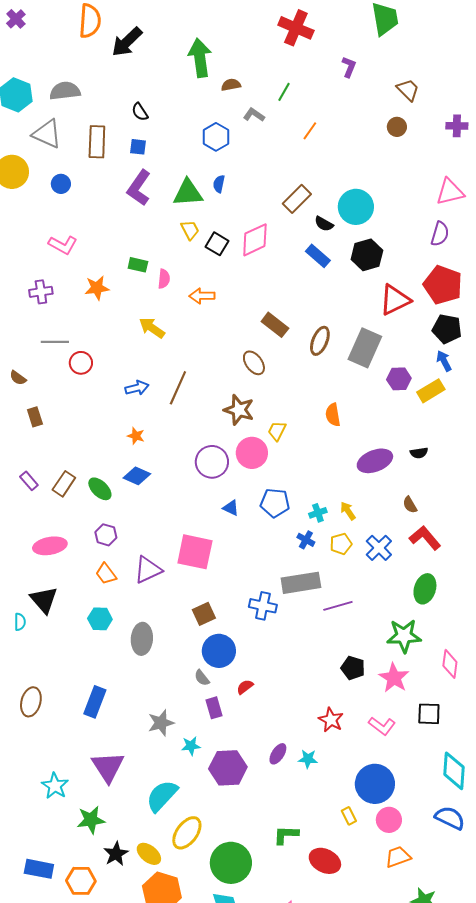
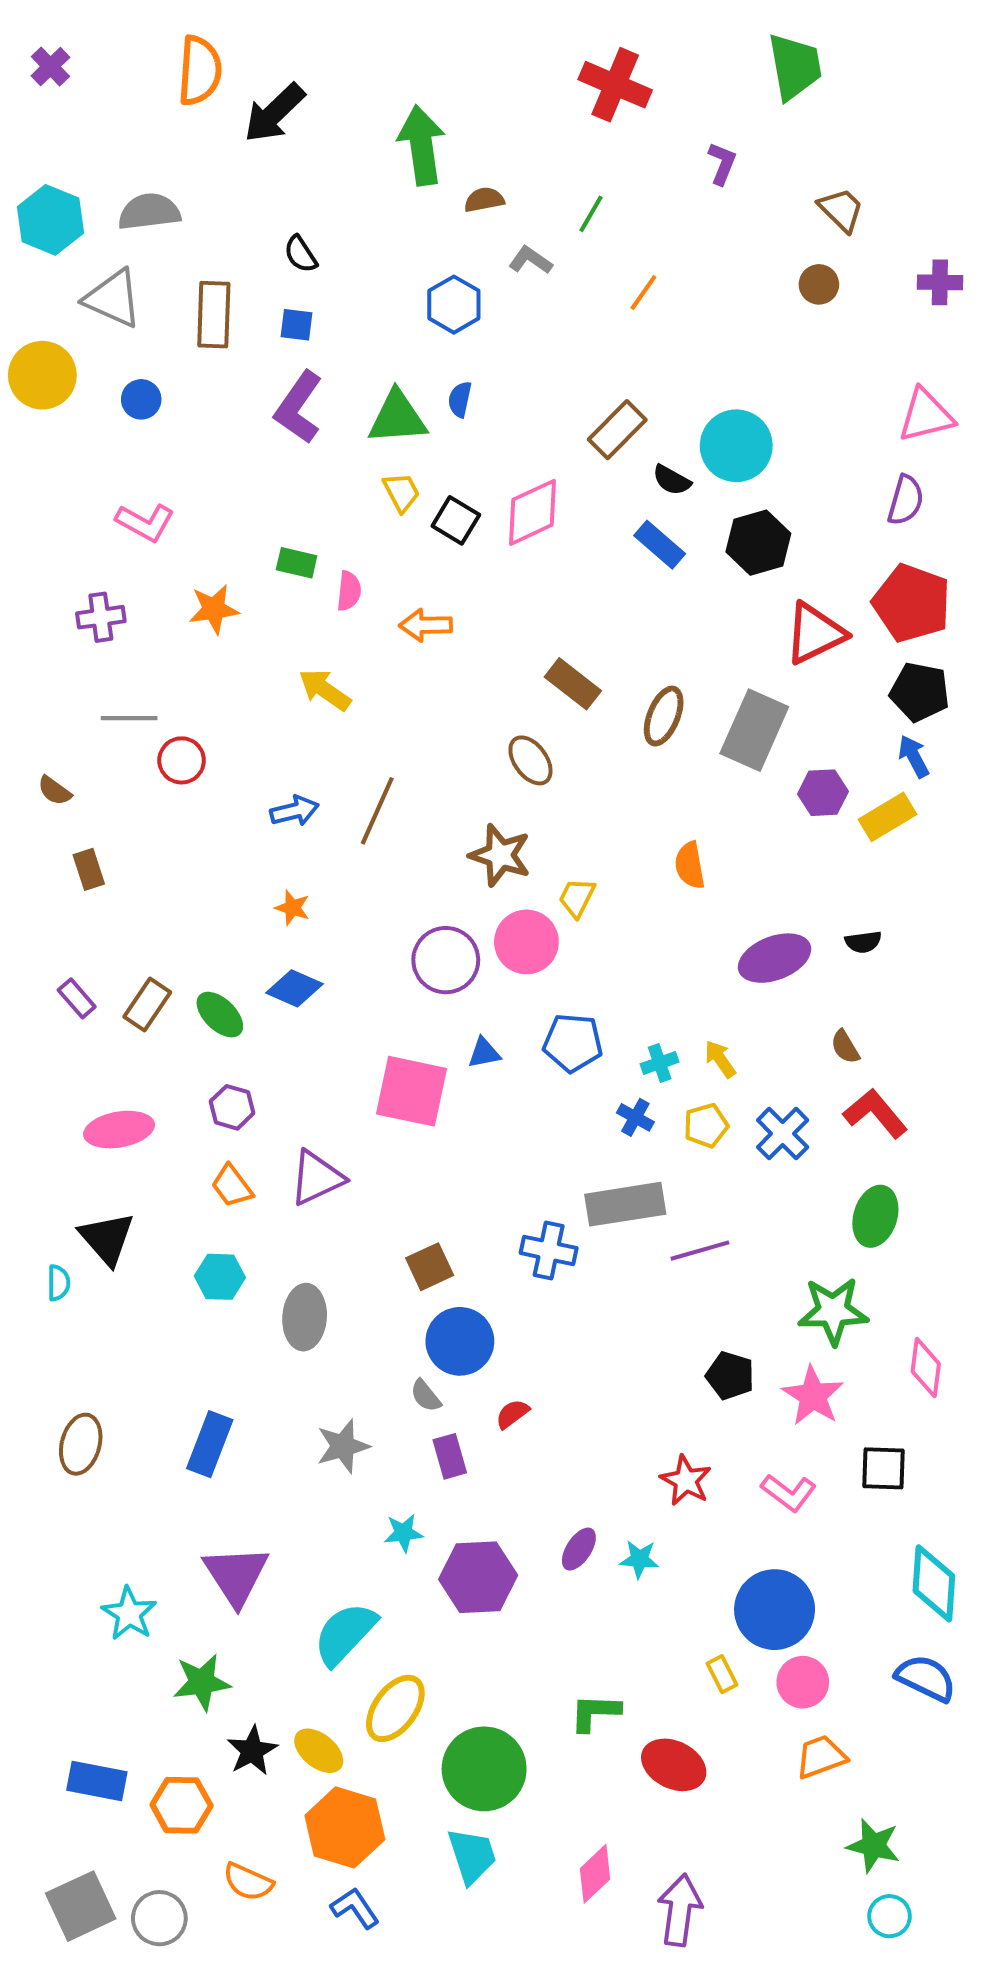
blue triangle: (231, 508) -> (484, 1053), turned -36
pink square: (195, 552) -> (411, 1091), moved
gray star: (161, 723) -> (343, 1446), moved

